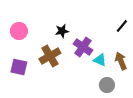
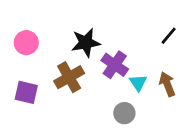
black star: (62, 31) -> (86, 43), size x1.5
cyan triangle: (100, 60) -> (138, 83), turned 32
gray circle: (107, 85) -> (124, 113), moved

